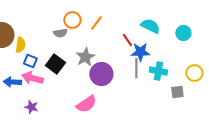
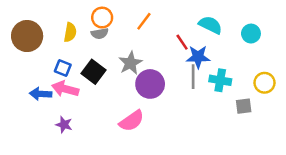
orange circle: (72, 20) -> (102, 18), moved
yellow semicircle: (20, 45) -> (70, 32), moved

